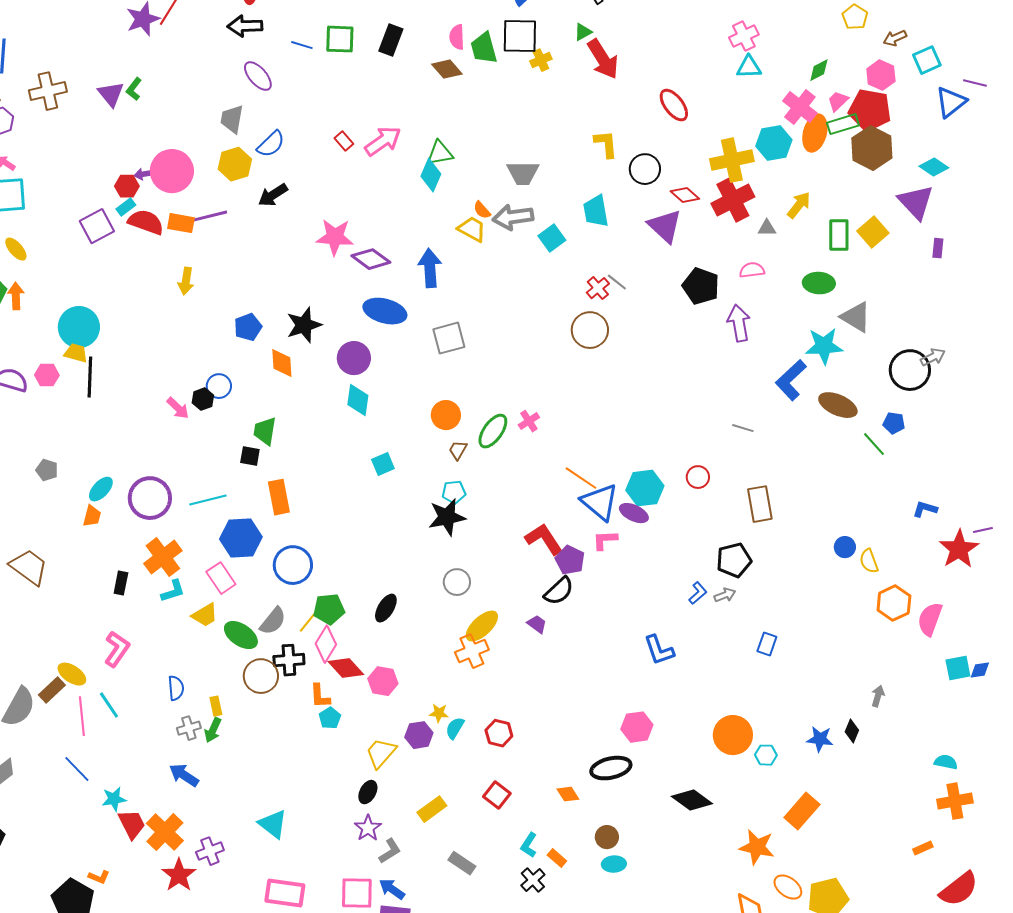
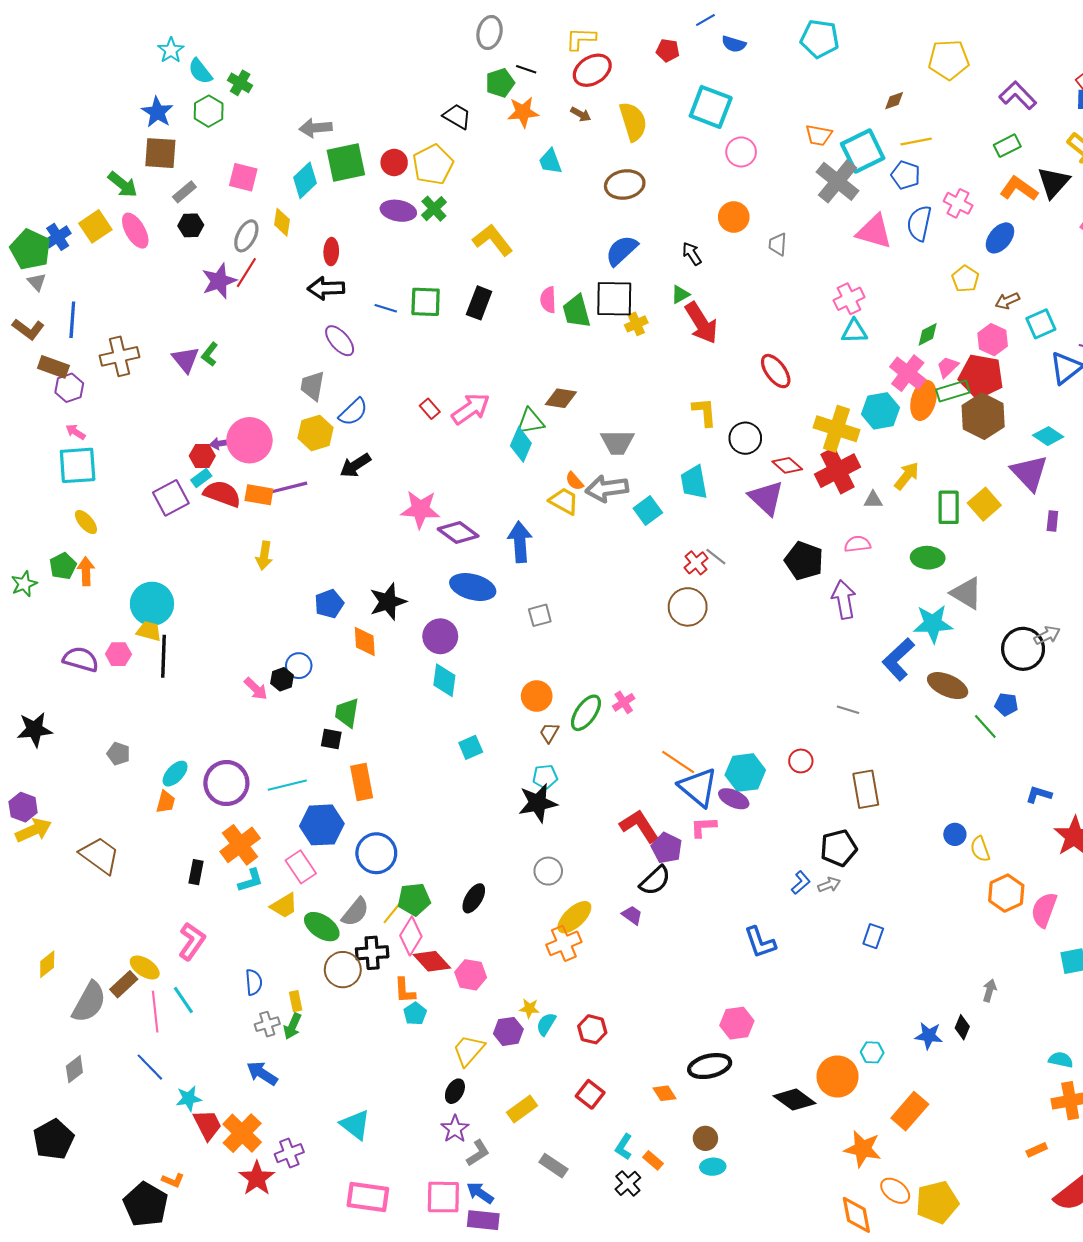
brown diamond: (447, 69) -> (561, 398), moved, turned -40
yellow cross: (732, 160) -> (836, 429), turned 30
gray square: (449, 338) -> (540, 615), size x0.7
orange circle: (733, 735) -> (838, 1077), moved

